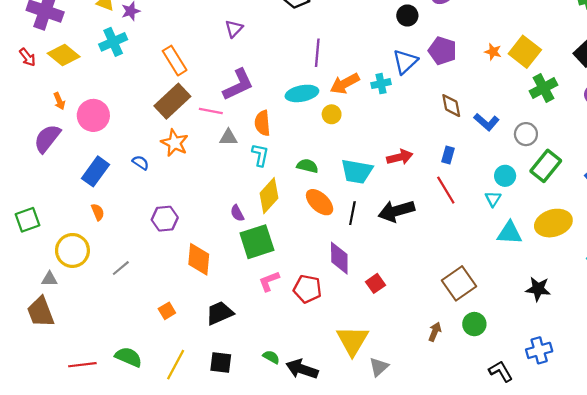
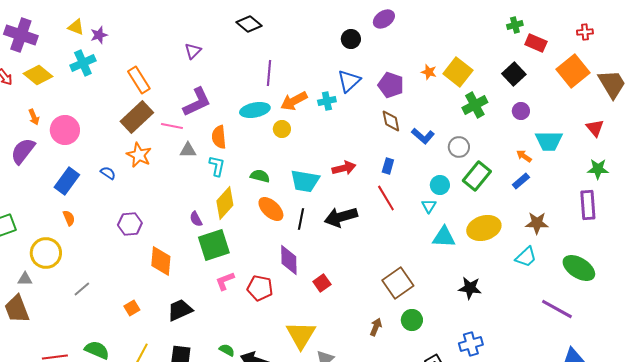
purple pentagon: (442, 51) -> (391, 85), moved
gray line: (121, 268) -> (82, 289), moved

